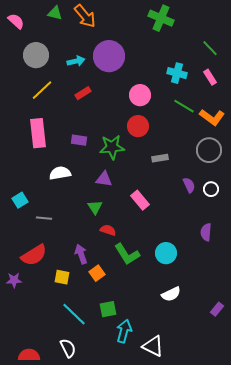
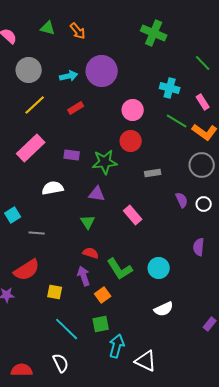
orange arrow: (85, 16) -> (78, 31), size x0.7
pink rectangle: (210, 77) -> (203, 102), moved
pink rectangle: (38, 133) -> (31, 148), turned 52
red semicircle: (108, 230) -> (91, 253), moved
purple arrow: (81, 254) -> (84, 276), moved
orange square: (97, 273) -> (103, 295), moved

